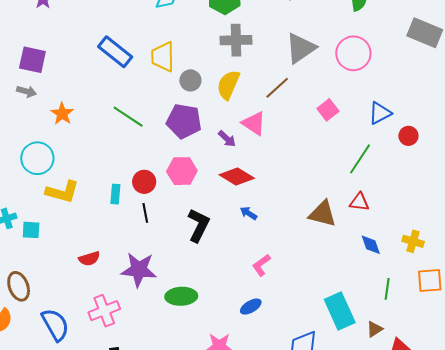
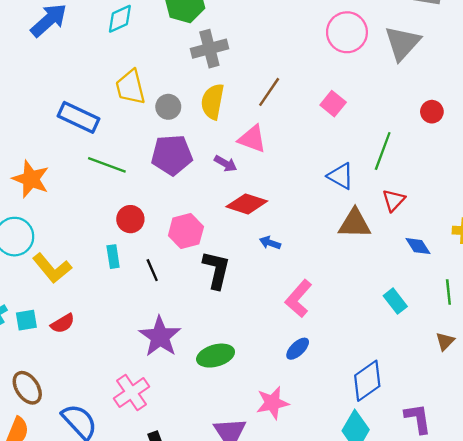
gray triangle: (301, 48) -> (402, 43), moved
blue rectangle: (115, 52) -> (79, 117), moved
blue triangle: (380, 113) -> (341, 176), moved, turned -50
orange star: (62, 114) -> (31, 179), size x1.4
pink hexagon: (182, 171) -> (186, 231), moved
red circle: (144, 182) -> (130, 219), moved
yellow L-shape: (62, 192) -> (52, 268), turned 48
red triangle: (359, 202) -> (394, 200), turned -40
red semicircle: (89, 259) -> (63, 323), moved
pink L-shape: (261, 265) -> (299, 299), size x1.4
purple star: (139, 270) -> (160, 337), turned -30
cyan rectangle: (340, 311) -> (395, 301), moved, size x0.6

